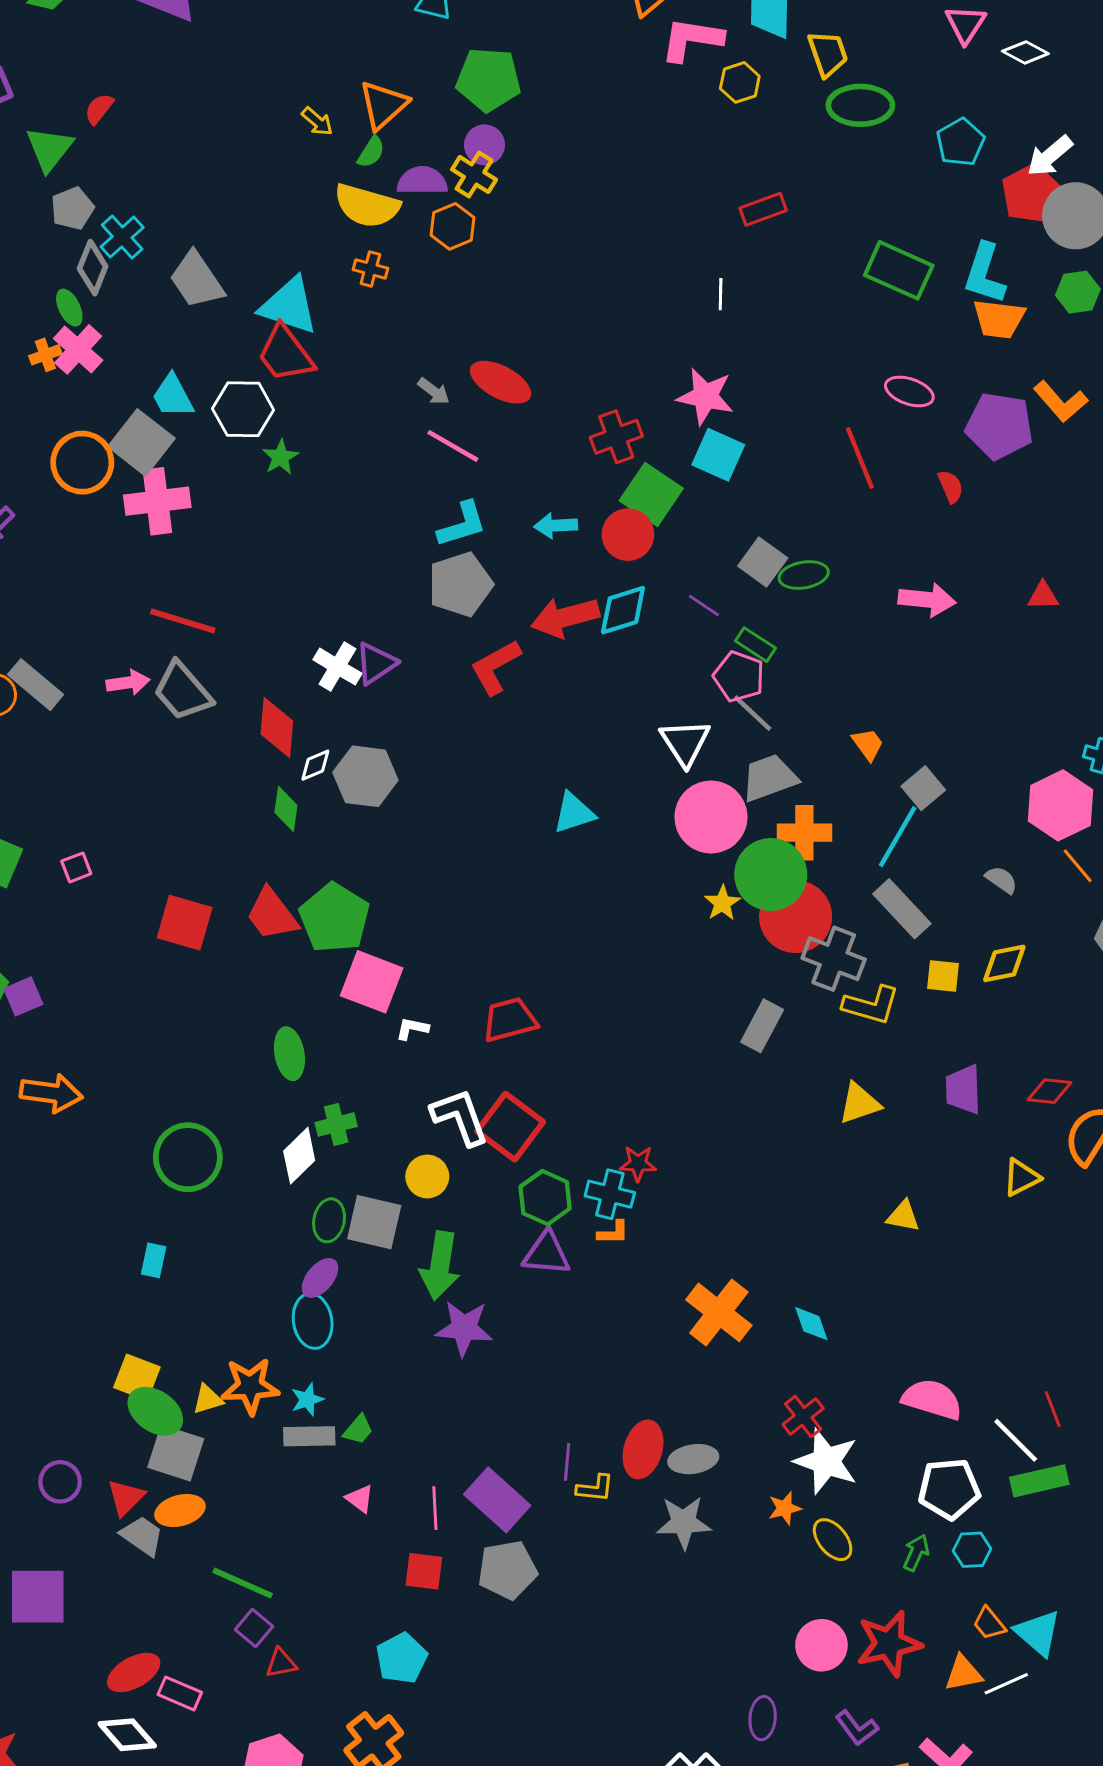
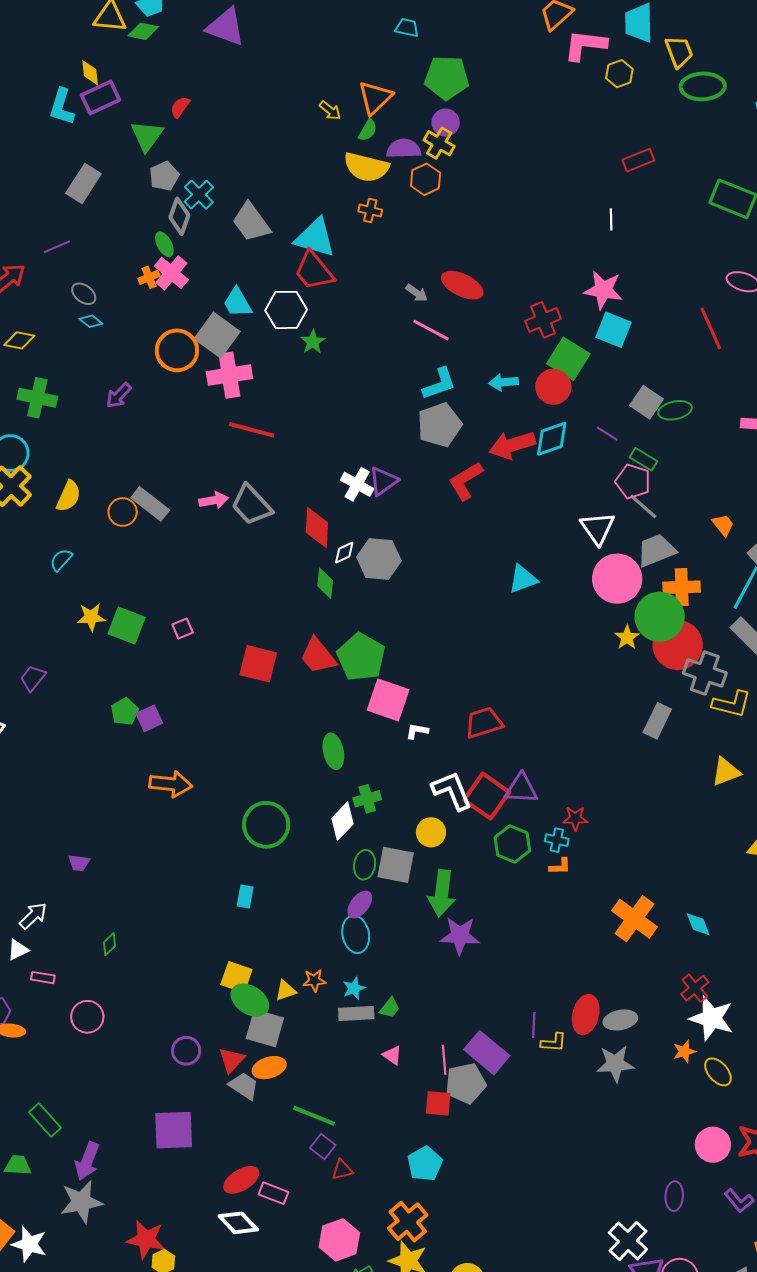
red line: (183, 621) -> (252, 430), moved
cyan cross: (610, 1194) -> (557, 840), size x0.7
purple triangle: (547, 1253) -> (521, 788), moved
orange star: (250, 1386) -> (314, 981), size x0.6
gray pentagon: (507, 1570) -> (466, 1083), moved

